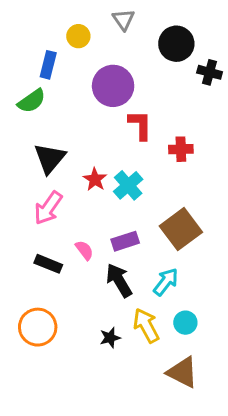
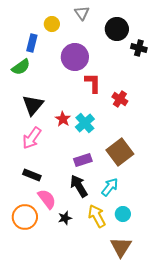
red cross: (181, 149) -> (120, 99), turned 35
pink semicircle: (84, 250) -> (47, 199), moved, size x1.5
black star: (110, 338) -> (65, 218), moved
brown triangle: (182, 372) -> (121, 247), turned 35

